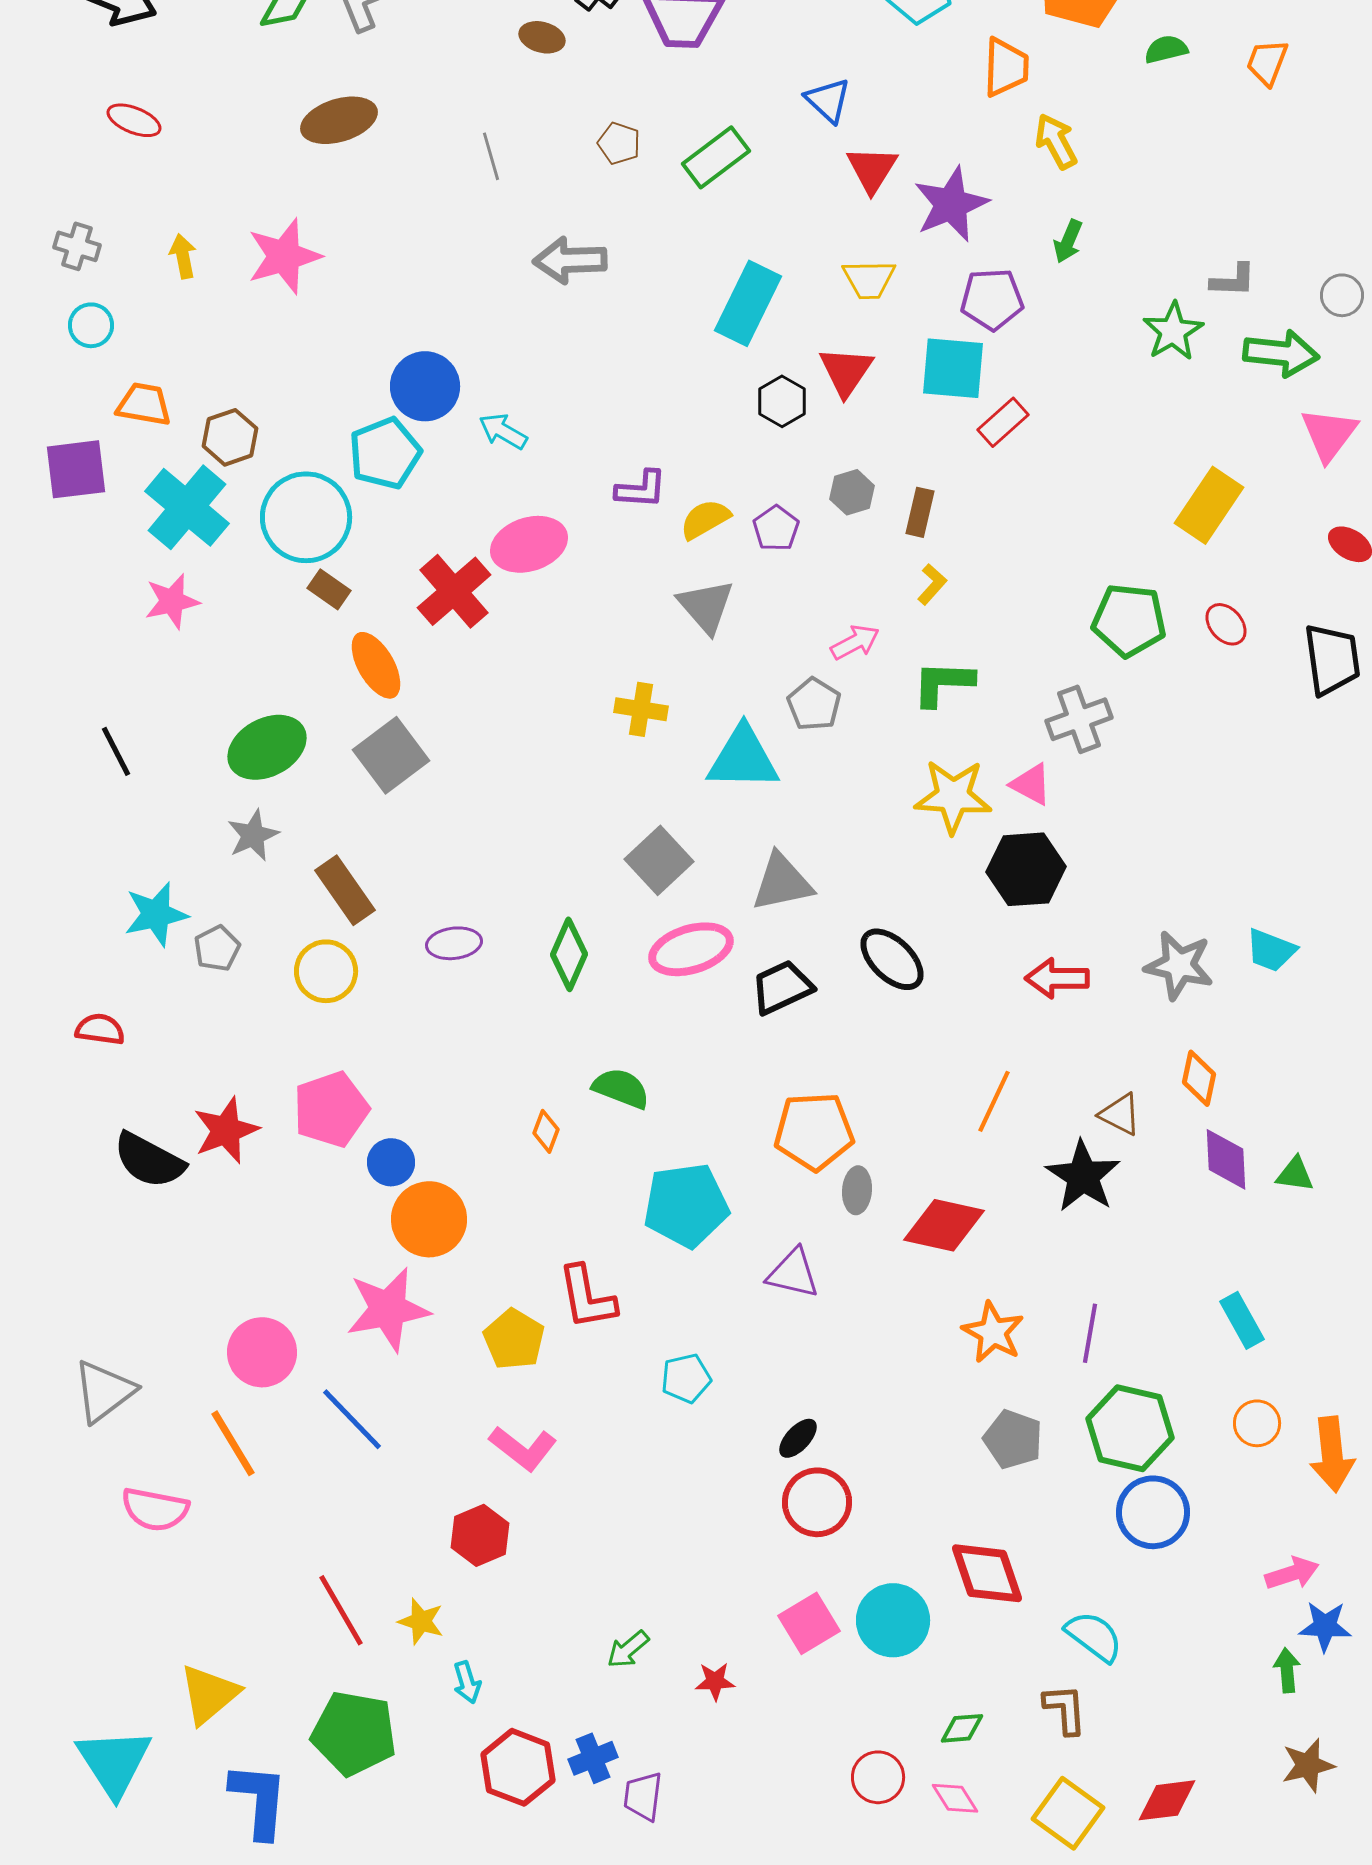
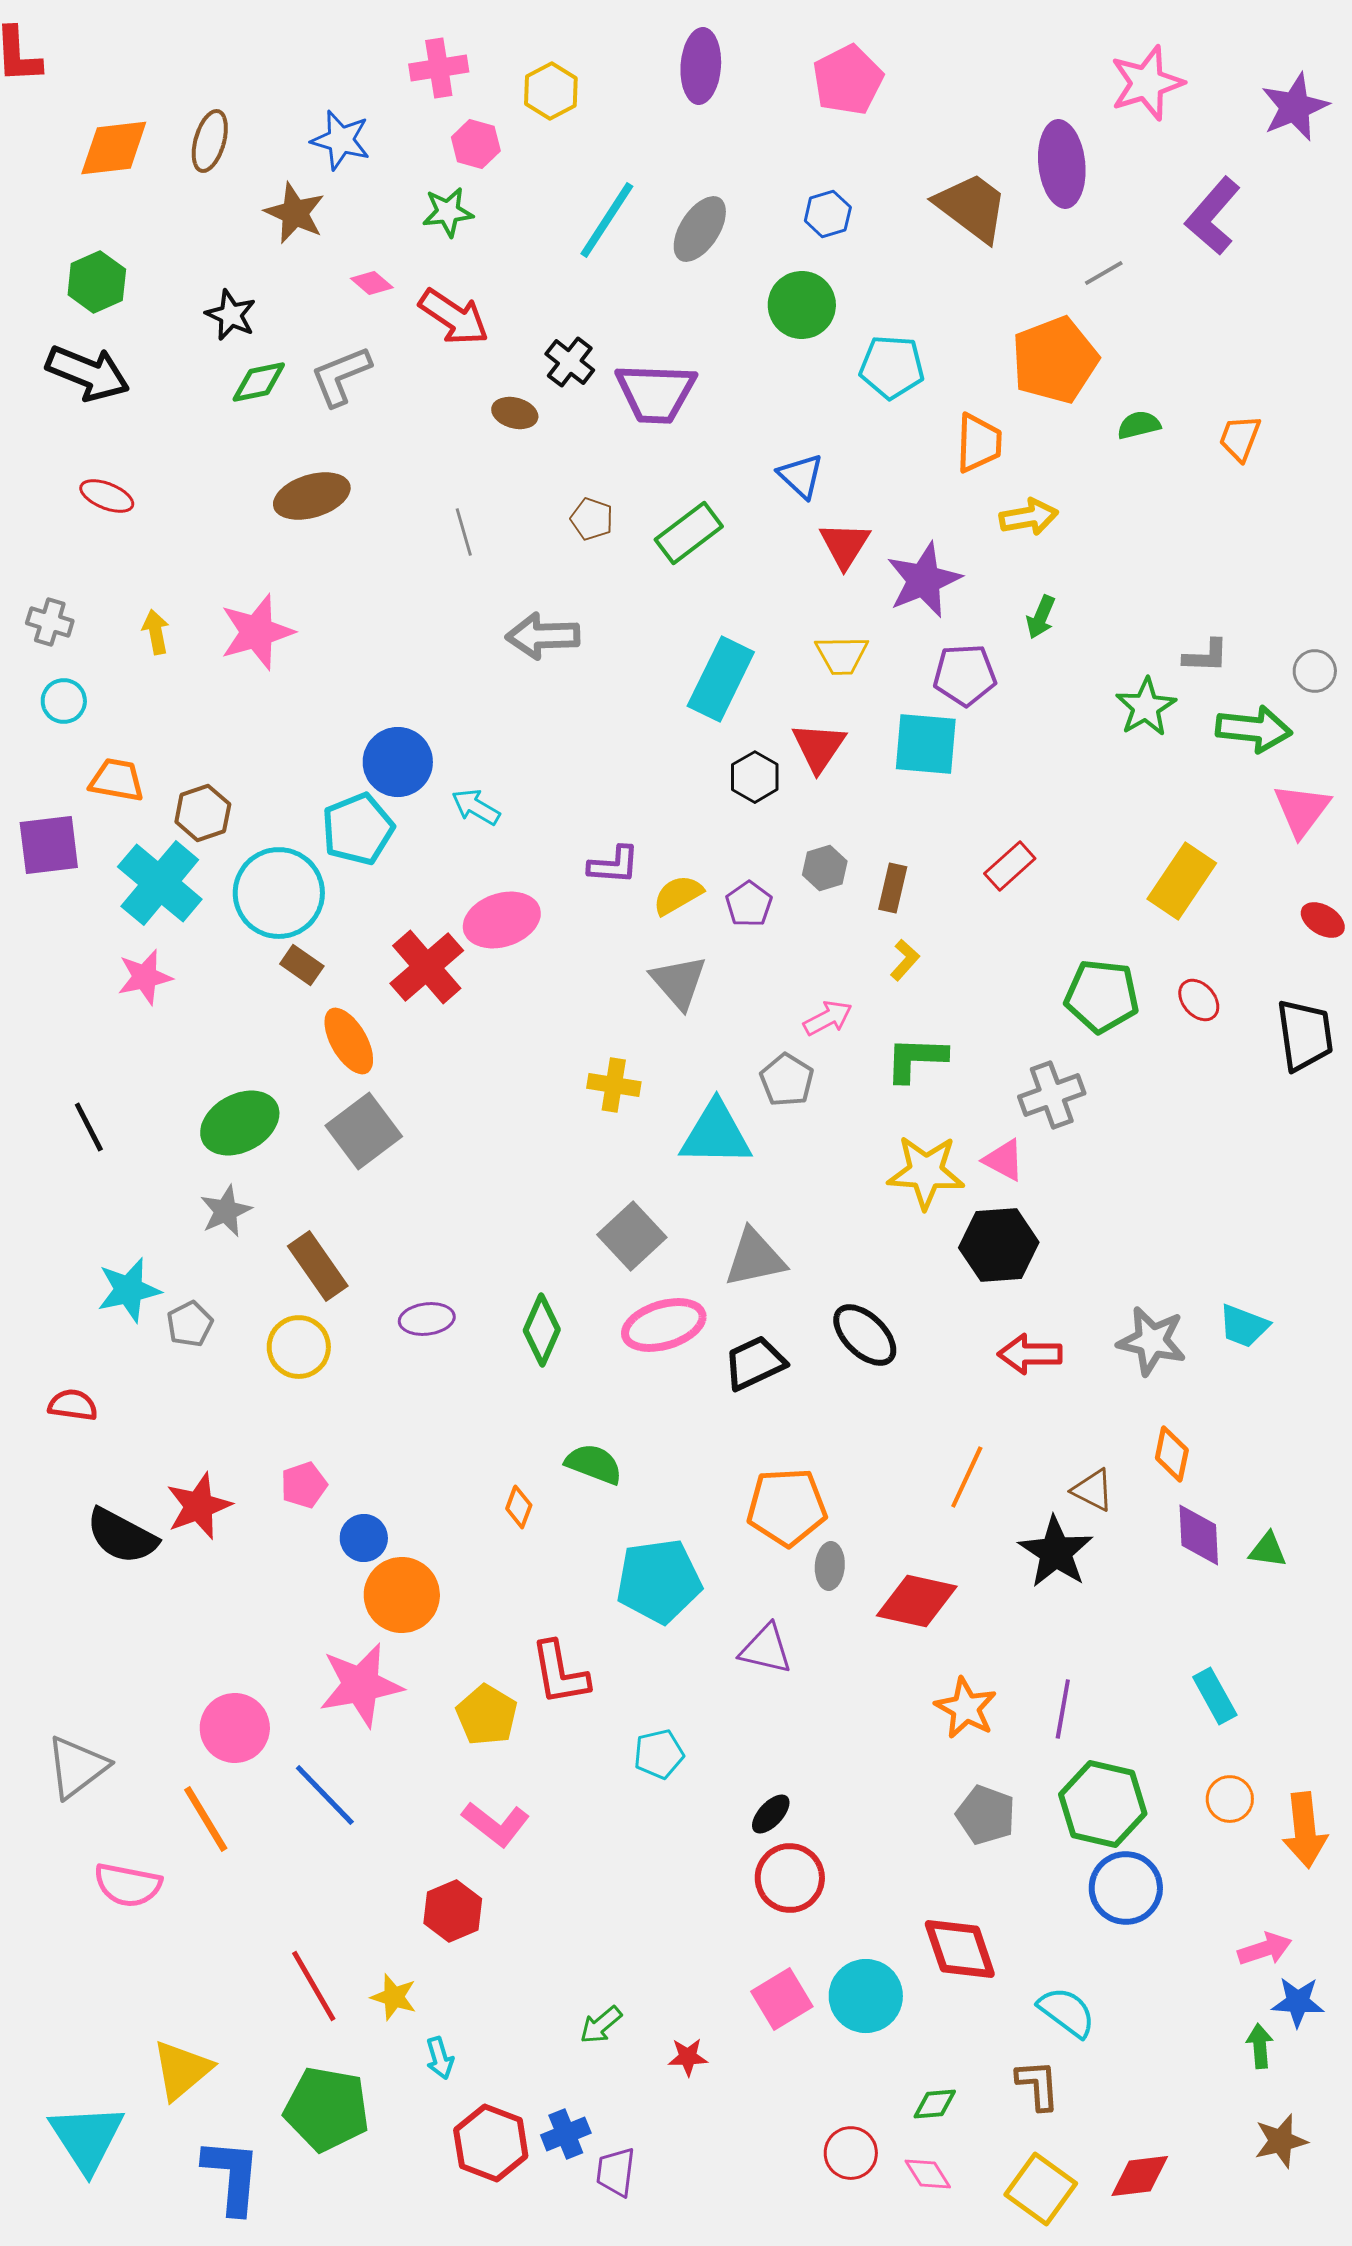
yellow arrow: (1056, 141) -> (1029, 517), turned 108
red rectangle: (1003, 422) -> (1010, 866), moved
pink pentagon: (331, 1109) -> (304, 1485), size x0.6

